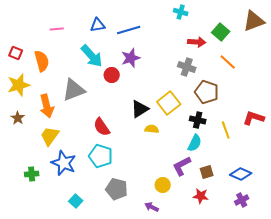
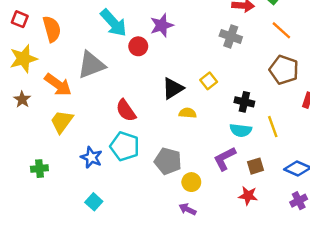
brown pentagon: (207, 92) -> (284, 70), moved
yellow square: (169, 103) -> (209, 81), size x0.6
orange arrow: (47, 106) -> (58, 85), turned -40
yellow line: (226, 130) -> (273, 127), moved
cyan semicircle: (195, 143) -> (241, 130), turned 72
blue star: (64, 163) -> (91, 157), moved, size x0.7
yellow circle: (163, 185) -> (191, 182), moved
gray pentagon: (117, 189) -> (168, 161), moved

